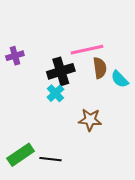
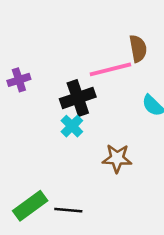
brown semicircle: (100, 68) -> (138, 49), moved

